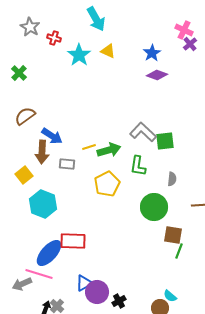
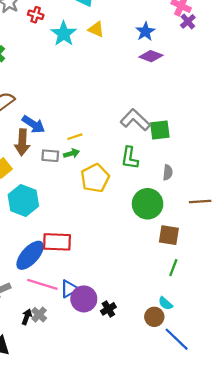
green arrow: (109, 150) -> (71, 153), moved, size x0.6
green line: (179, 251) -> (173, 268), moved
pink line: (39, 274) -> (42, 284), moved

